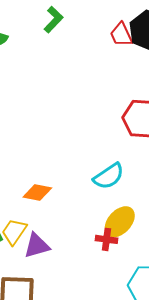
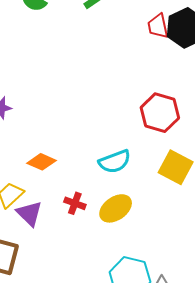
red cross: (106, 239) -> (75, 203), moved
purple triangle: (37, 246) -> (29, 214), turned 48

